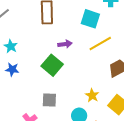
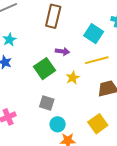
yellow star: (92, 95) -> (73, 78), moved
gray square: (49, 100) -> (47, 103), moved

